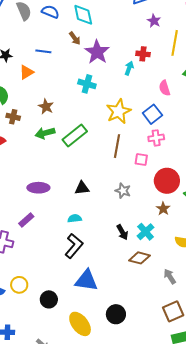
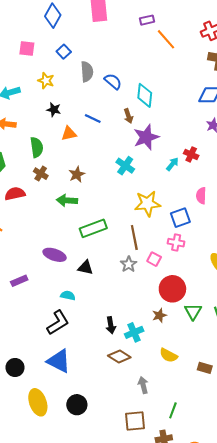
green rectangle: (75, 135) -> (93, 228), moved
brown line: (117, 146) -> (134, 238), turned -40
purple ellipse: (38, 188) -> (55, 255), moved
gray star: (123, 191) -> (129, 264), moved

